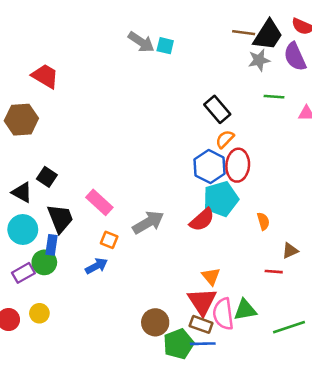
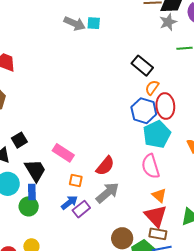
black square: (47, 177) -> (19, 140), turned 35
red semicircle: (202, 220) -> (105, 166), moved
gray arrow: (148, 222) -> (107, 193), moved
purple rectangle: (23, 273) -> (81, 209), moved
pink semicircle: (223, 314) -> (151, 166), moved

